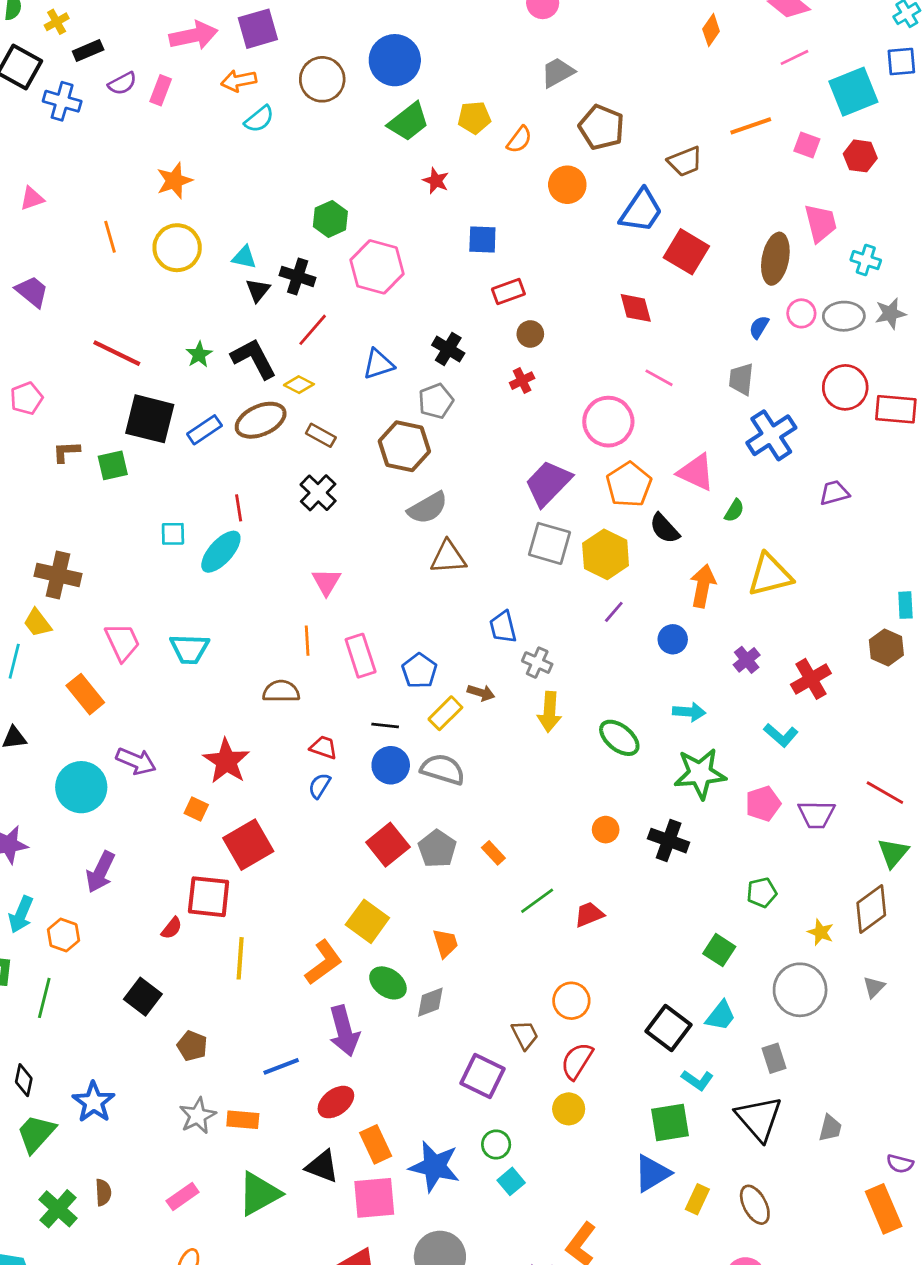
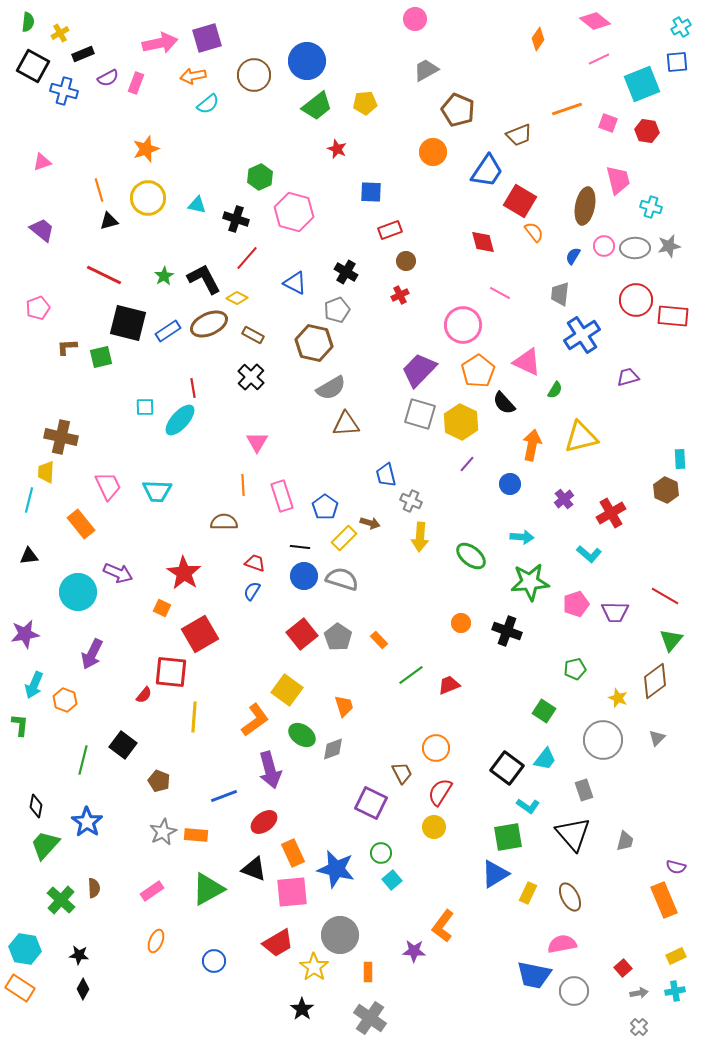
orange semicircle: (519, 140) -> (534, 232), moved, turned -75
black triangle: (258, 290) -> (109, 221), moved, turned 36
blue triangle: (378, 364) -> (295, 283), turned 45
yellow trapezoid: (37, 623) -> (46, 472), turned 40
green line: (44, 998) -> (83, 760), moved

